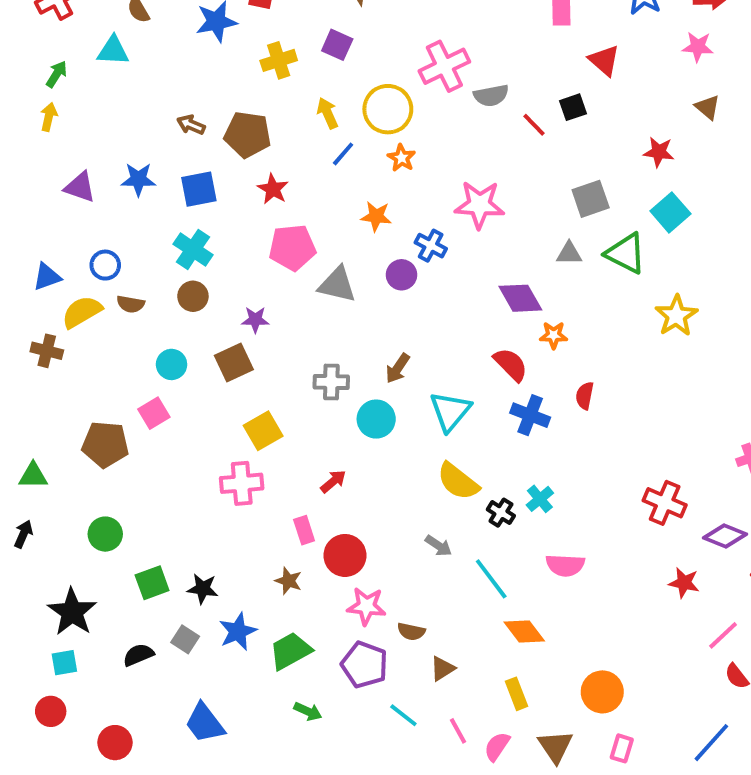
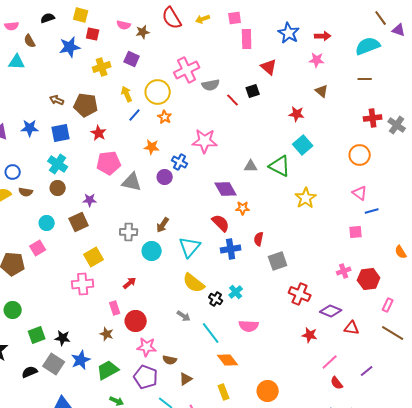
gray square: (591, 199) -> (278, 261), moved
blue cross: (530, 415) -> (231, 249), turned -30
gray square: (185, 639) -> (54, 364), size x1.5

